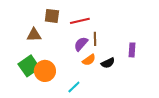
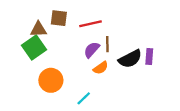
brown triangle: (34, 35) -> (38, 29), moved
black semicircle: (108, 63) -> (130, 59), moved, size x1.5
green square: (29, 66) -> (34, 48), moved

